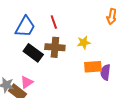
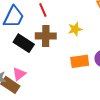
orange rectangle: (93, 67) -> (80, 61), moved

